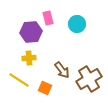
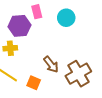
yellow cross: (29, 58) -> (10, 48), moved

